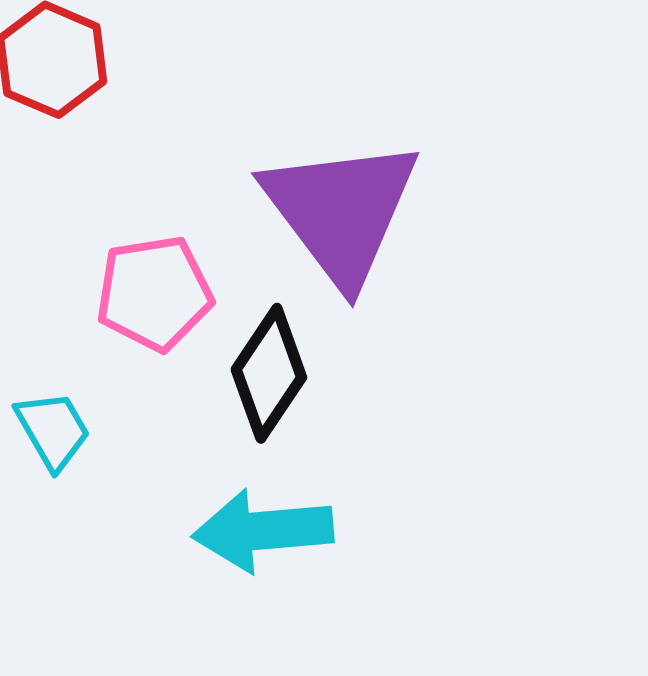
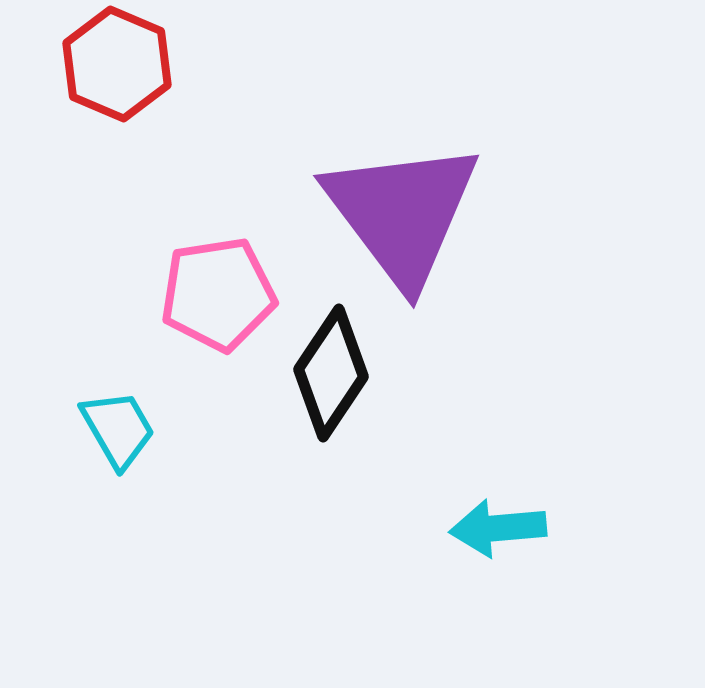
cyan arrow: (263, 531) -> (498, 528), moved, size x0.7

